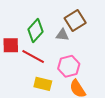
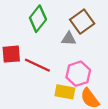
green diamond: (36, 31) -> (38, 19), moved
yellow rectangle: (43, 84) -> (65, 92), moved

